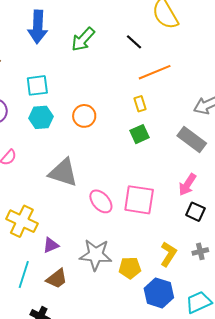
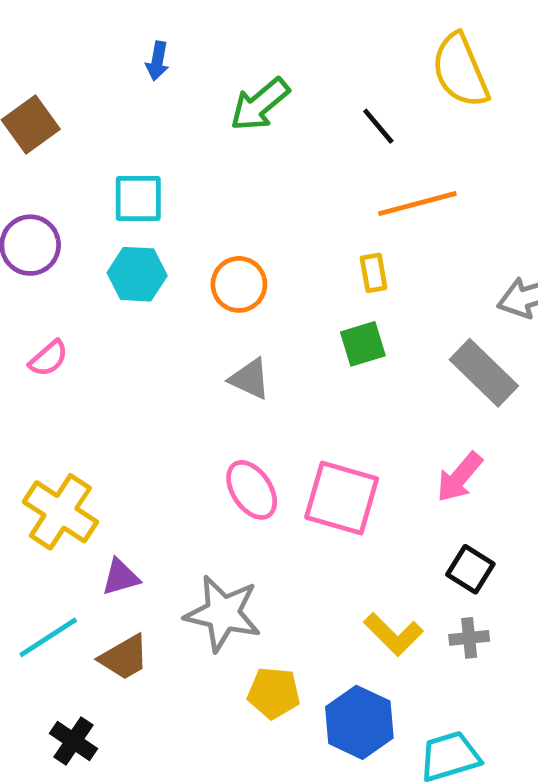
blue arrow: (38, 27) -> (157, 61), size x0.5
gray triangle: (63, 173) -> (250, 379), moved, size x0.6
black square: (195, 212) -> (470, 569), moved
yellow L-shape: (168, 254) -> (393, 634), turned 95
yellow pentagon: (130, 268) -> (274, 693), moved
cyan line: (24, 274) -> (48, 637), turned 32

